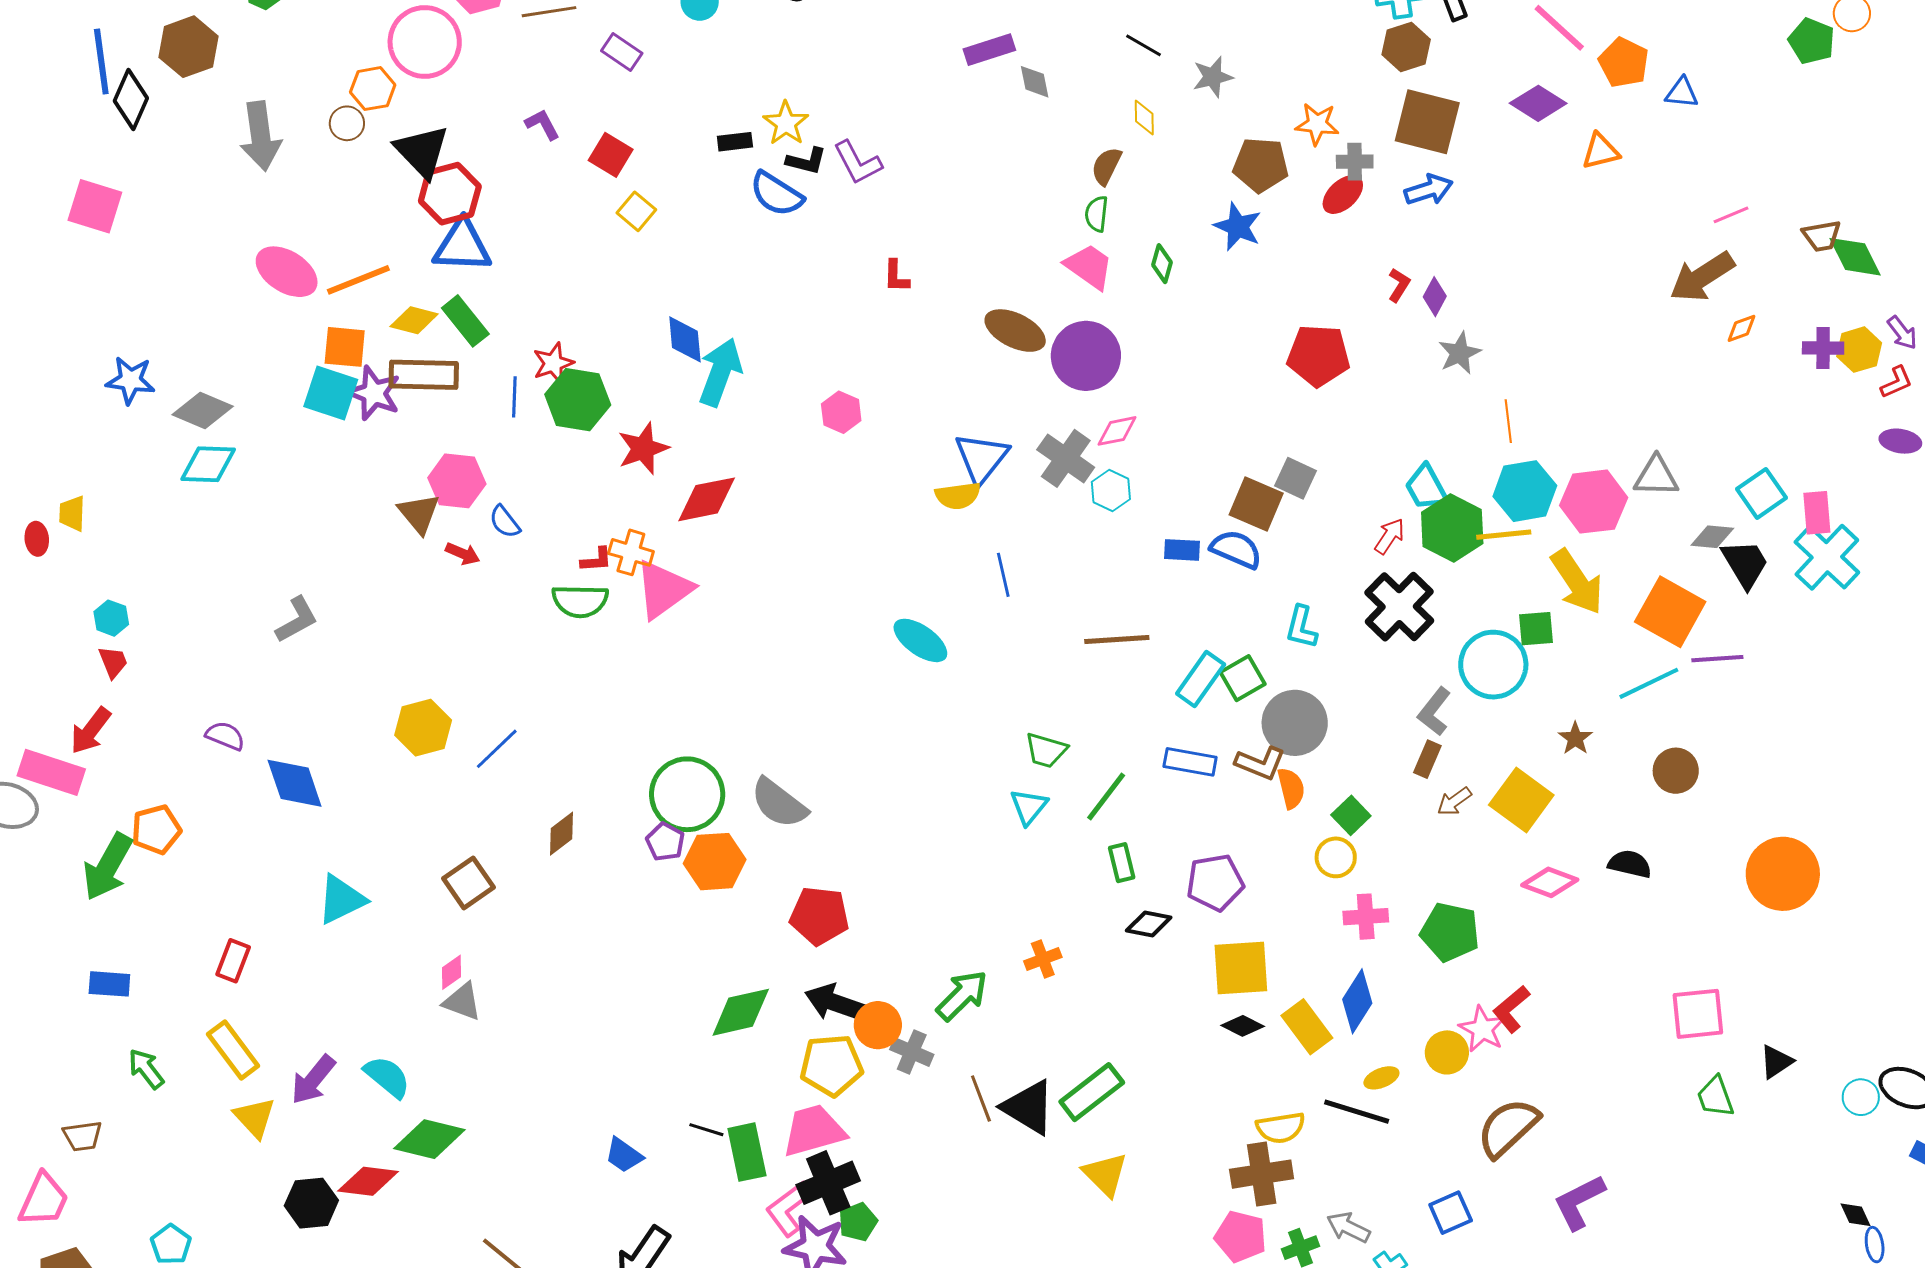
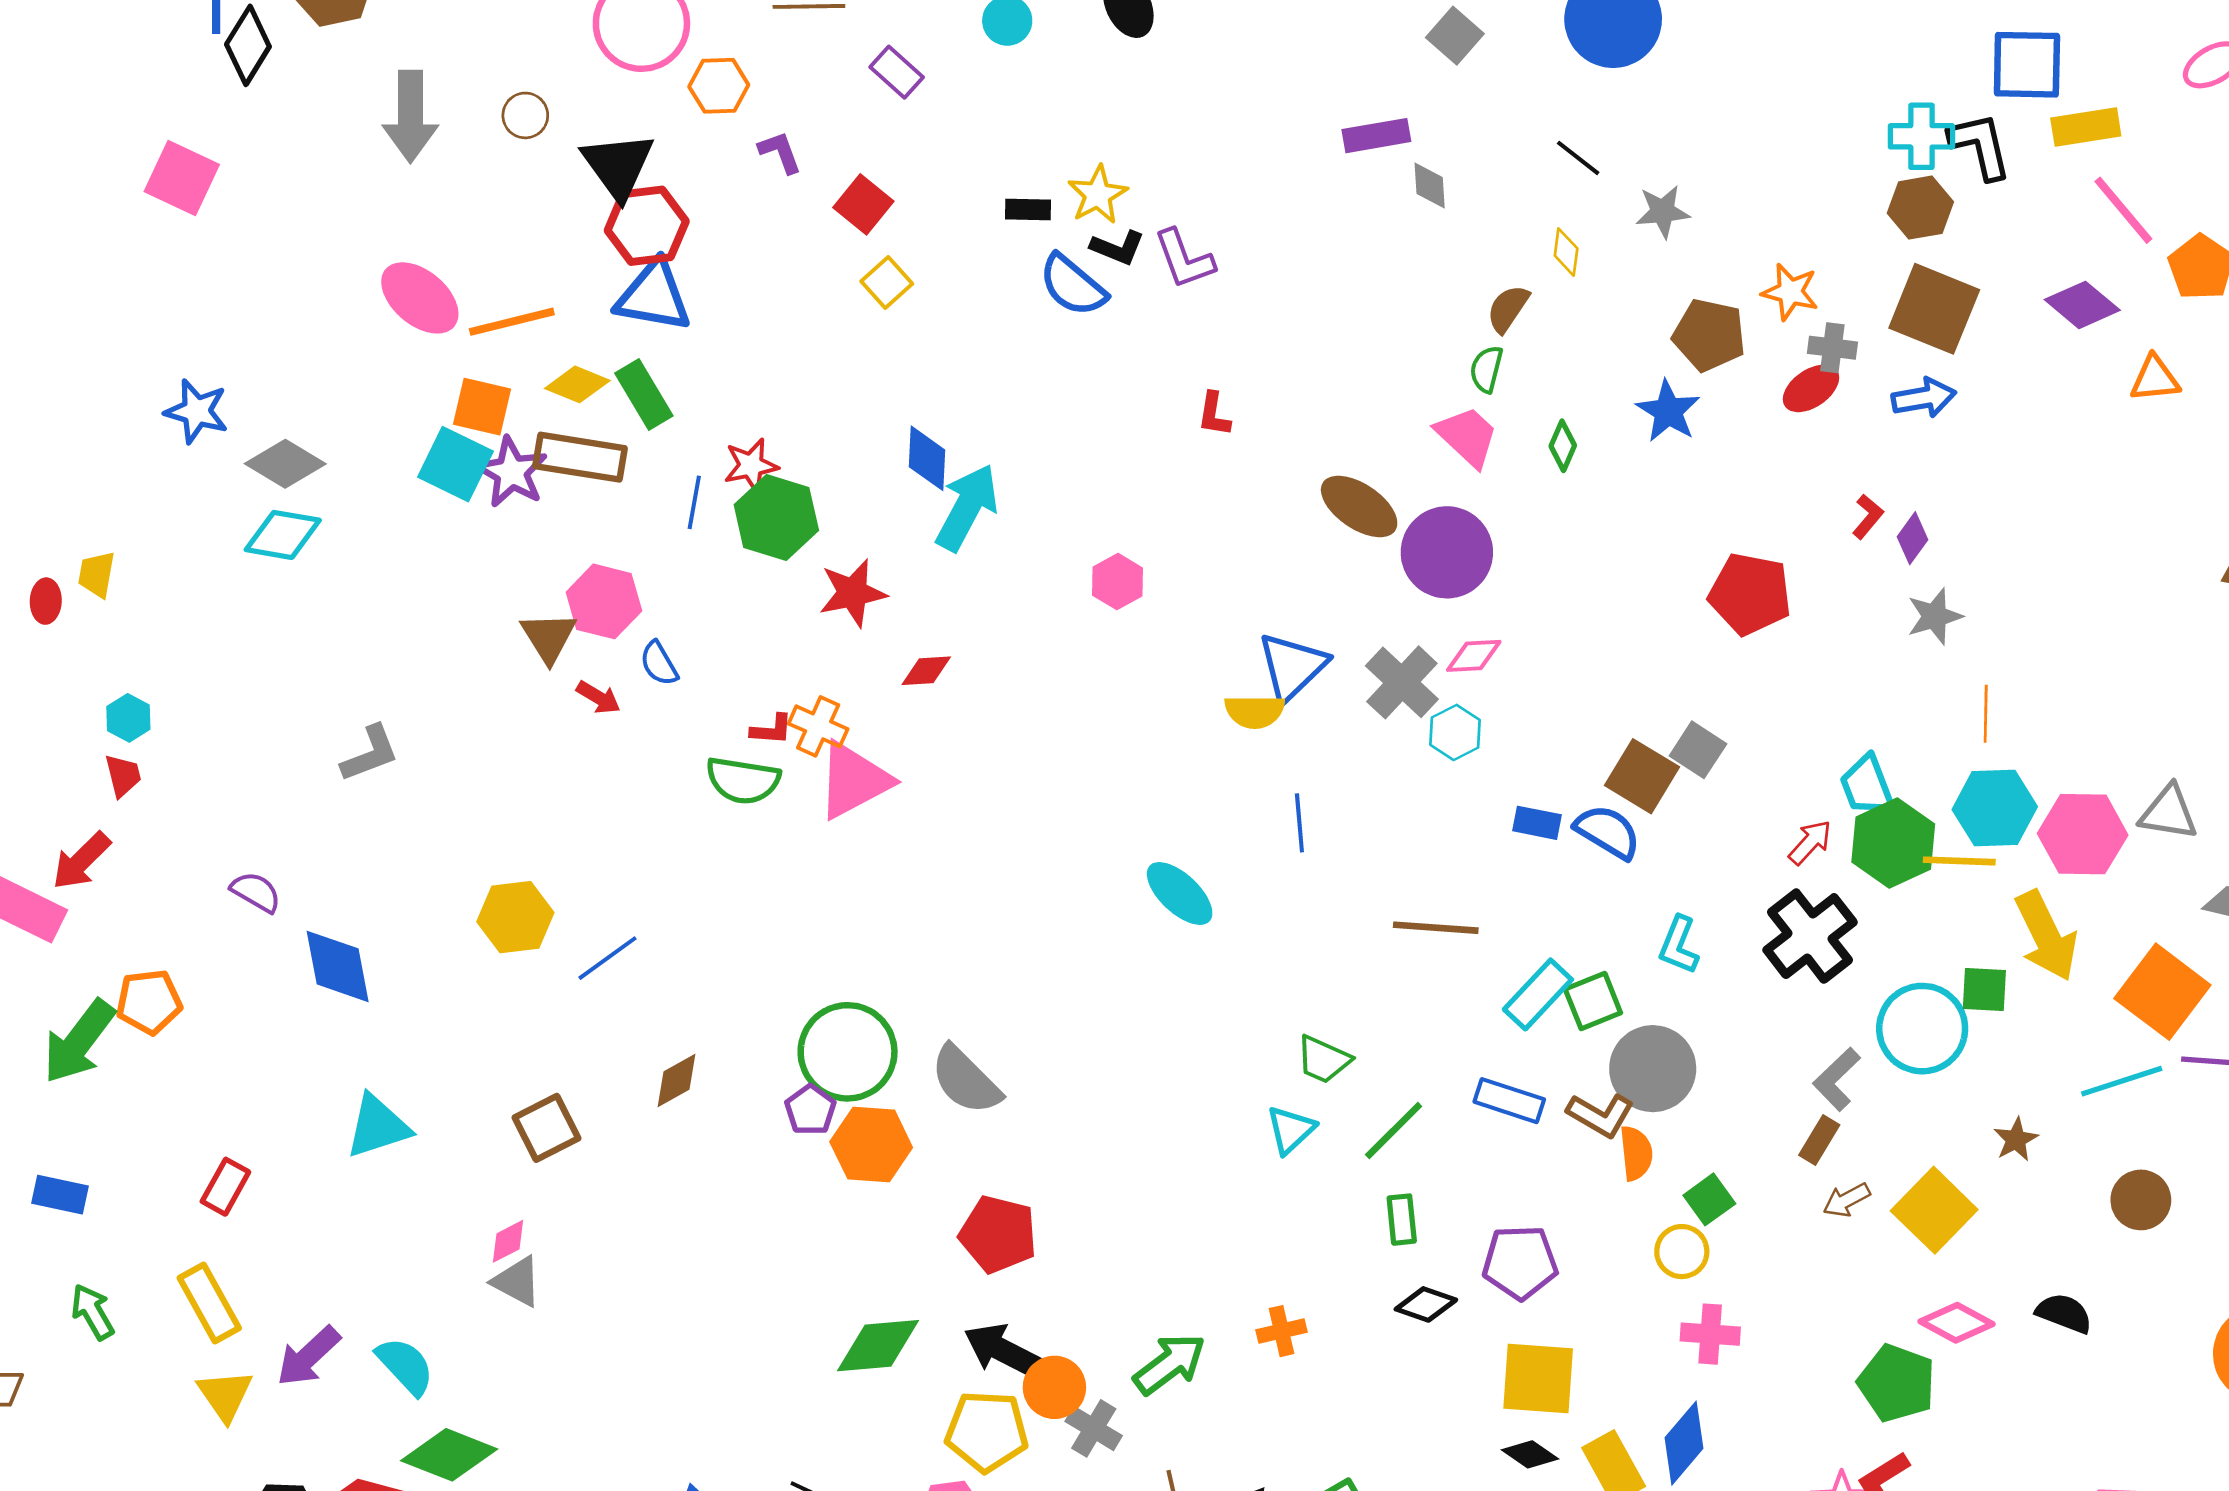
orange hexagon: (373, 89) -> (719, 86), moved
red diamond: (707, 499) -> (926, 671), size x0.6
green pentagon: (1450, 932) -> (1897, 1383), moved

